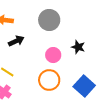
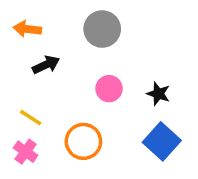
black star: (78, 47) -> (158, 94), moved
orange circle: (49, 80) -> (83, 141), moved

